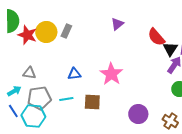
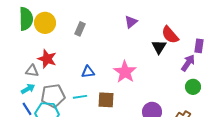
yellow circle: (46, 32) -> (45, 23), moved
red star: (27, 35) -> (47, 59), moved
black triangle: (170, 49) -> (159, 47), moved
gray triangle: (29, 73) -> (32, 71), moved

